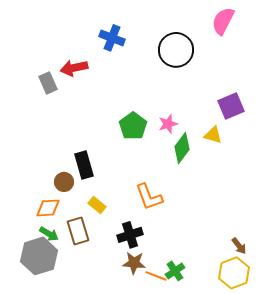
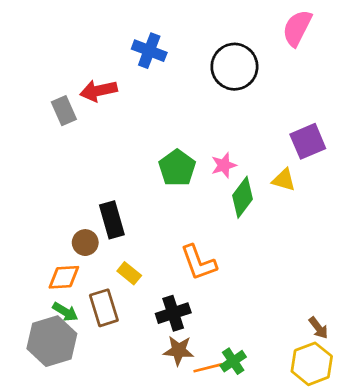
orange line: (156, 276) -> (208, 368), turned -35

